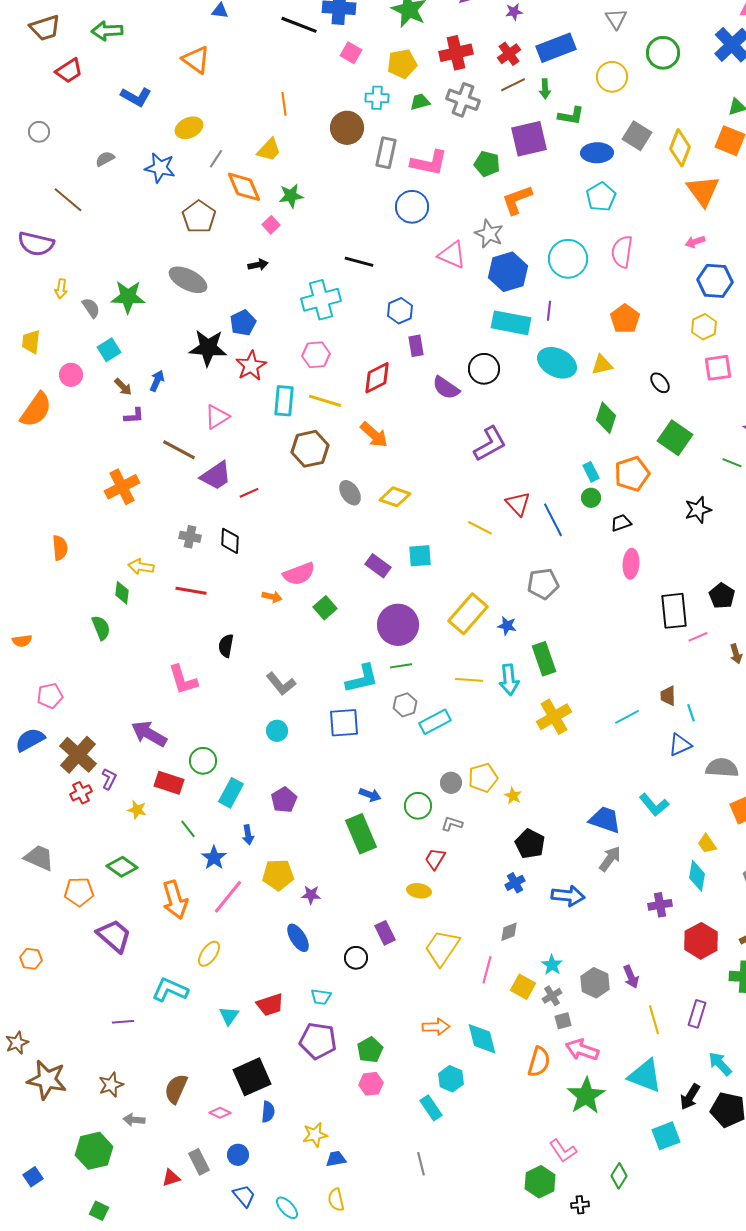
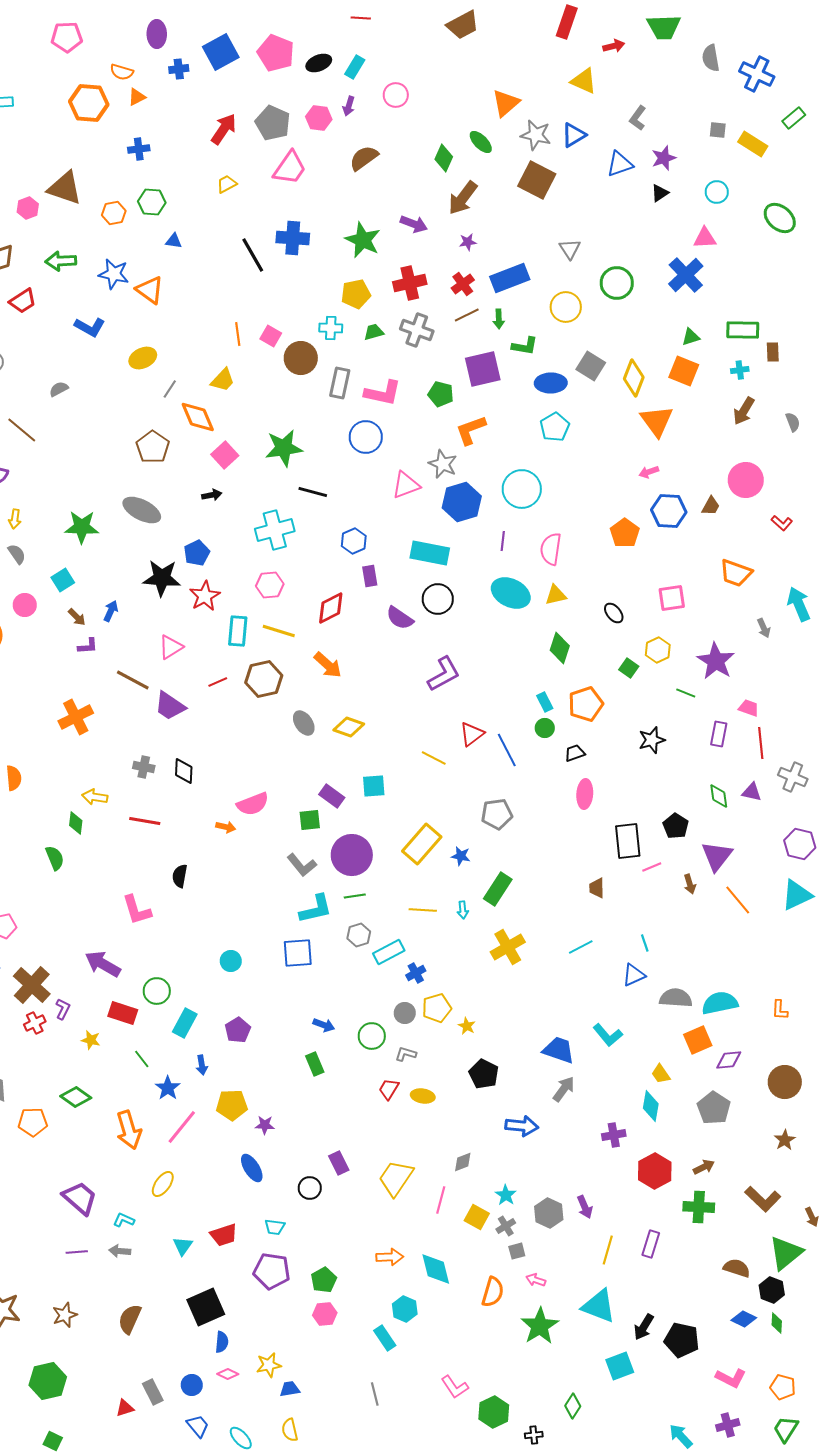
black line: (299, 25) -> (253, 255), turned 39
pink square: (351, 53) -> (271, 336), moved
blue star: (160, 168) -> (114, 274), moved
green star: (291, 196) -> (284, 448), moved, size x1.5
pink square: (271, 225) -> (225, 455), size x1.5
pink semicircle: (622, 252) -> (551, 549), moved
pink triangle: (452, 255) -> (406, 485), turned -44
gray semicircle: (91, 308) -> (17, 554), moved
orange pentagon: (625, 319) -> (625, 533), moved
cyan rectangle: (511, 323) -> (430, 553), moved
yellow hexagon: (704, 327) -> (658, 650), moved
green square: (675, 438) -> (629, 668), size x0.6
purple trapezoid: (216, 476) -> (170, 706), turned 68
red line: (249, 493) -> (218, 682), moved
red triangle: (518, 504) -> (472, 734), turned 36
green square: (325, 608) -> (310, 820), moved, turned 35
green rectangle: (544, 659) -> (498, 889), turned 52
cyan arrow: (509, 680) -> (463, 910), size x0.6
gray L-shape: (281, 684) -> (302, 865), moved
brown trapezoid: (668, 696) -> (597, 888), moved
green rectangle: (361, 834) -> (315, 1064), size x0.6
blue cross: (515, 883) -> (416, 973), moved
yellow ellipse: (419, 891) -> (423, 1096), moved
purple trapezoid: (114, 936) -> (80, 1198), moved
cyan L-shape: (170, 990) -> (124, 1220), size x0.6
yellow line: (654, 1020) -> (608, 1250), turned 32
pink arrow: (582, 1050) -> (536, 1280), size x0.6
cyan arrow: (720, 1064) -> (681, 1436), moved
pink diamond: (220, 1113) -> (228, 1374), moved
gray arrow: (134, 1120) -> (120, 1251), moved
pink L-shape: (563, 1151) -> (455, 1387), moved

